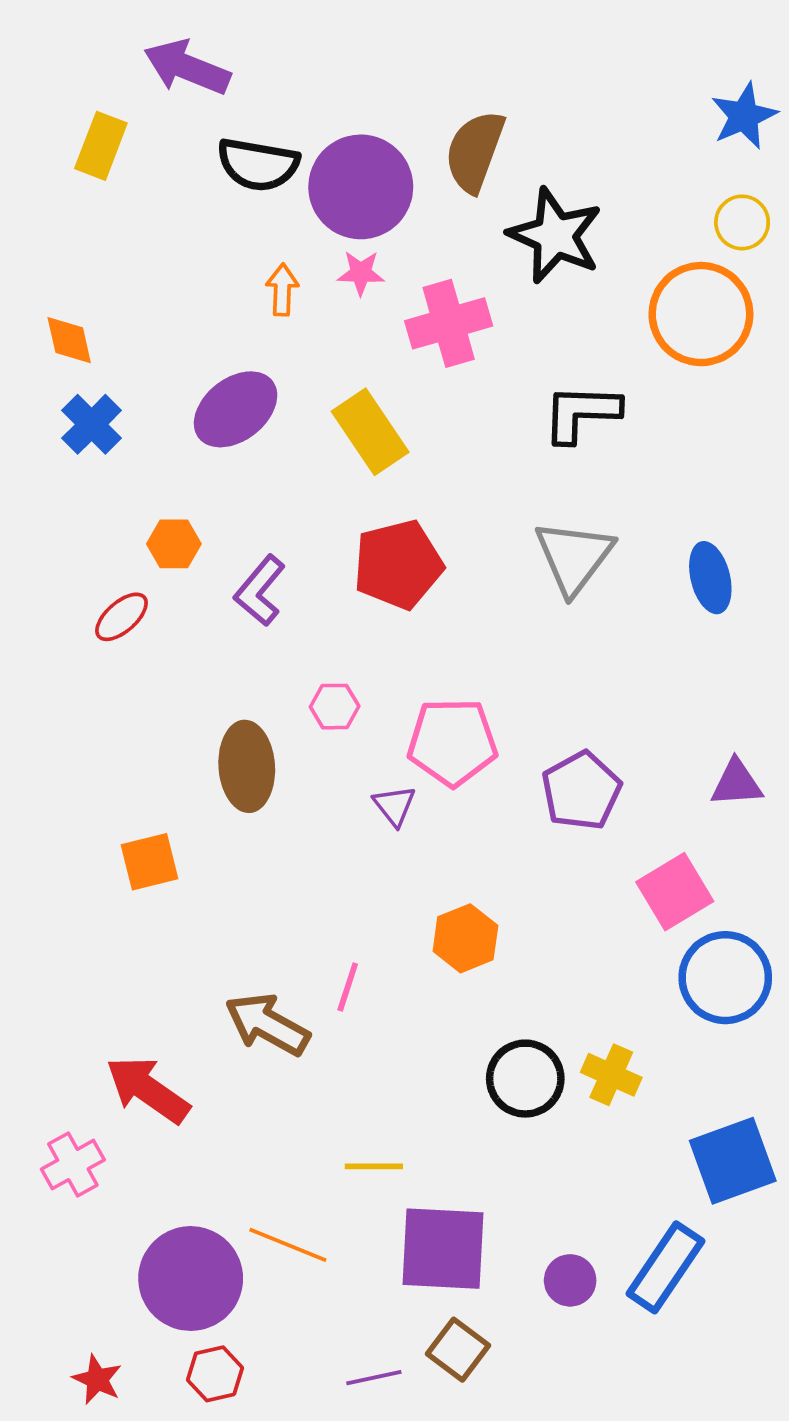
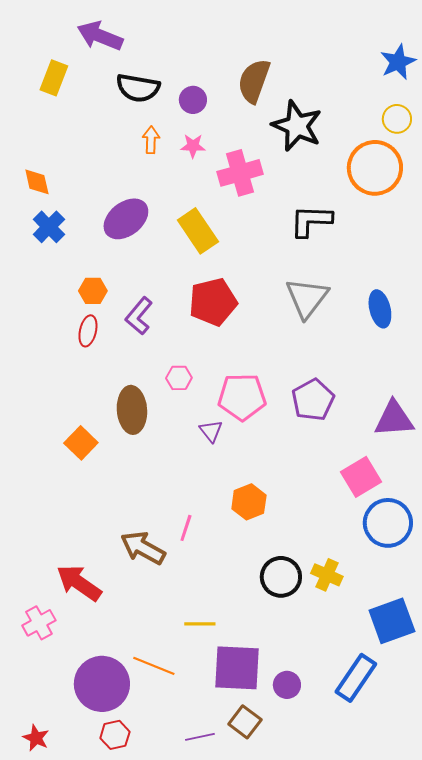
purple circle: (361, 187) -> (193, 100), size x0.5
orange arrow: (282, 290) -> (151, 140), moved
red ellipse: (122, 617) -> (88, 331), moved, turned -36
purple triangle: (736, 783) -> (394, 419), size x1.4
purple pentagon: (581, 791) -> (313, 400), moved
orange square: (150, 862) -> (81, 443), moved, turned -32
purple circle: (570, 1280) -> (287, 685), moved
red star: (97, 1379) -> (36, 738), moved

